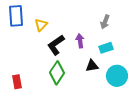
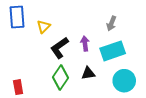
cyan rectangle: (106, 48) -> (113, 51), size x1.6
black triangle: (92, 66) -> (88, 73), moved

